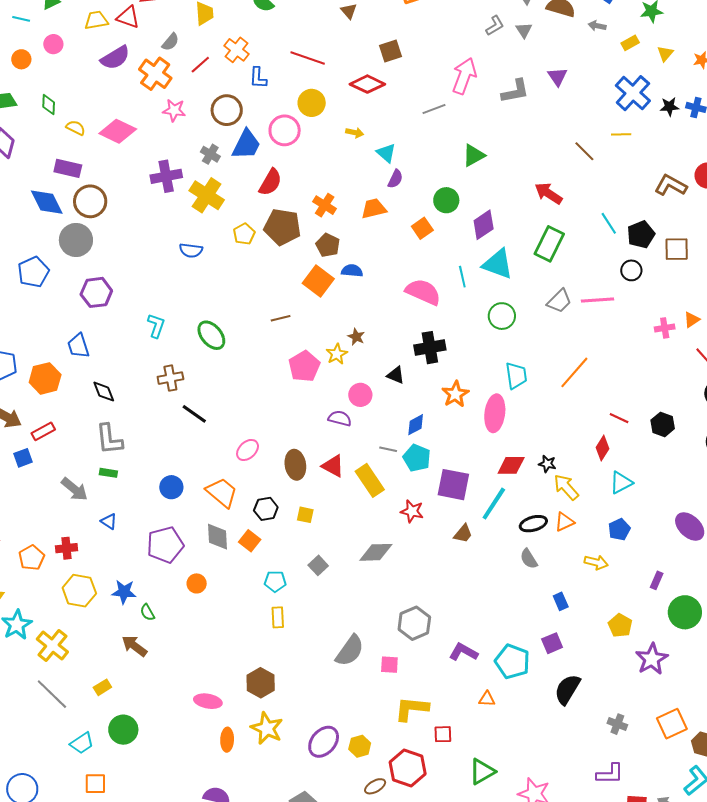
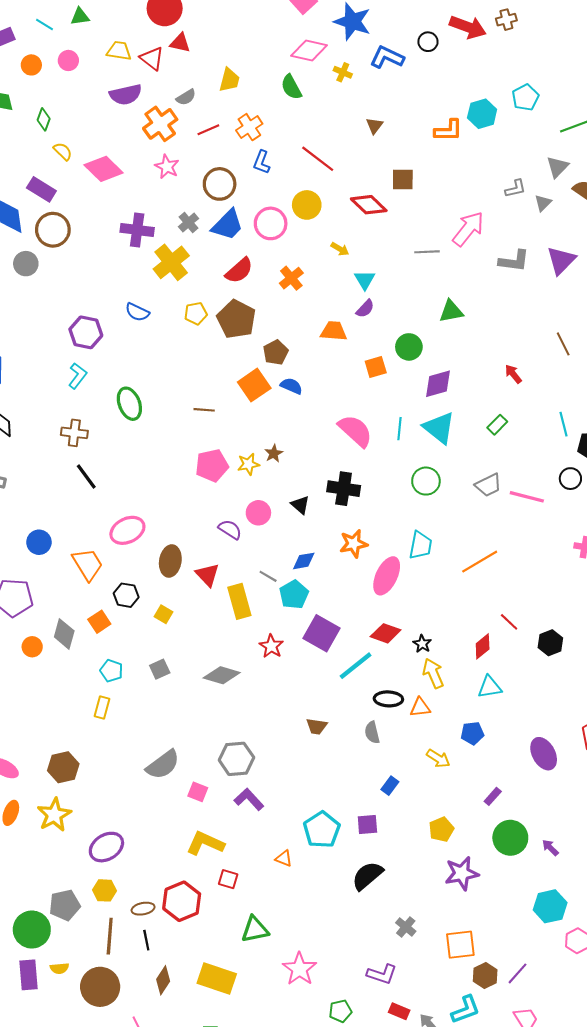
purple triangle: (557, 77) -> (561, 260), size x1.4
red arrow: (548, 193) -> (513, 374), size x0.7
orange cross: (325, 205) -> (291, 278), moved
gray circle: (76, 240) -> (26, 264), size x0.7
green rectangle: (549, 244) -> (497, 425), size x0.6
purple hexagon: (96, 292) -> (86, 332), moved
pink ellipse: (248, 450) -> (127, 530), size x1.4
brown trapezoid: (463, 534) -> (317, 726), moved, turned 40
gray diamond: (218, 537) -> (64, 634), moved
blue rectangle: (561, 601) -> (390, 786), turned 42
purple L-shape: (463, 652) -> (249, 799), moved
yellow hexagon: (360, 746) -> (105, 890), moved

